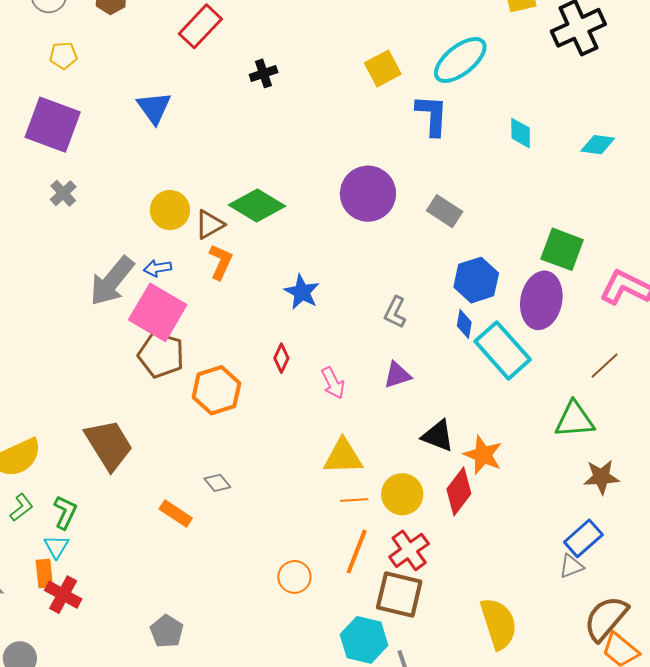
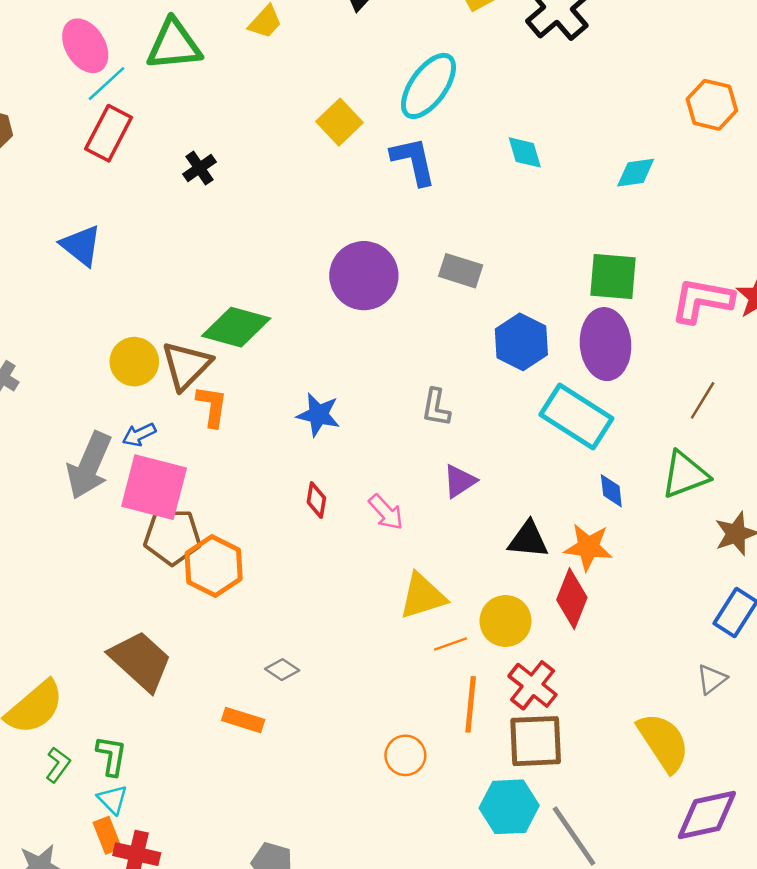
cyan diamond: (598, 145) -> (636, 173), moved
brown triangle: (210, 224) -> (186, 365), size x1.4
blue diamond: (464, 324) -> (611, 491), moved
orange hexagon: (216, 390) -> (214, 566), moved
gray triangle: (571, 566) -> (712, 679), moved

